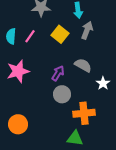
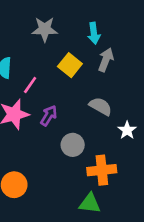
pink line: (30, 36) -> (30, 85), moved
purple arrow: (58, 73) -> (49, 116), moved

